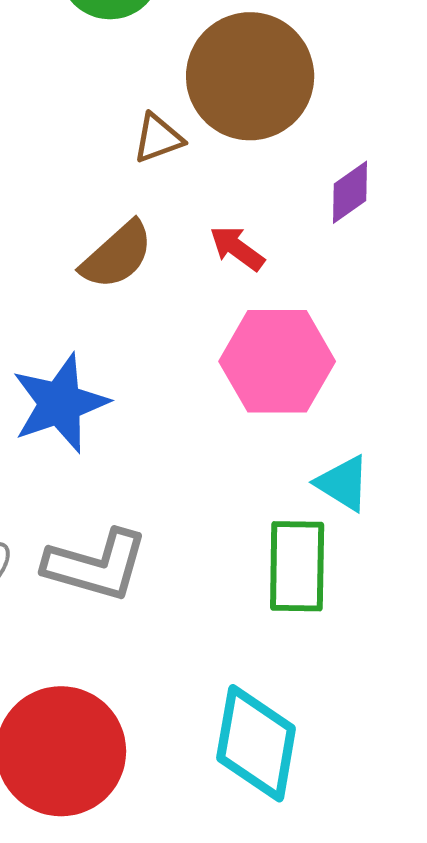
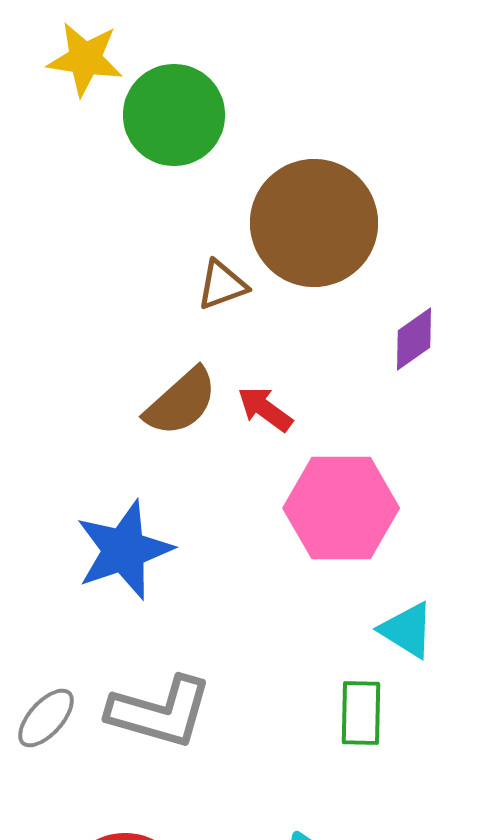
red arrow: (237, 248) -> (265, 409), moved
green rectangle: (297, 566) -> (361, 713), size x0.7

